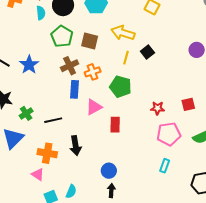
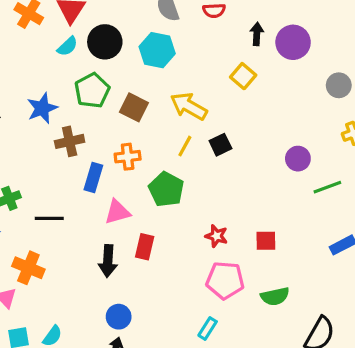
cyan semicircle: (41, 13) -> (67, 46), turned 40
blue star: (29, 65) -> (42, 108), moved
brown cross: (70, 66) -> (70, 141), moved
black arrow: (75, 146) -> (108, 261), moved

